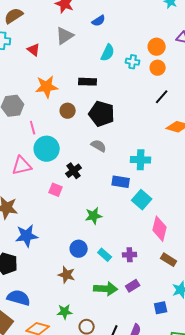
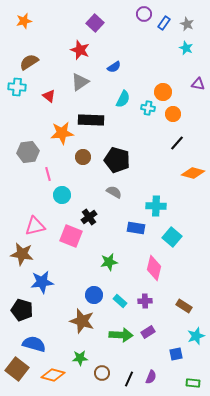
orange circle: (157, 47) -> (163, 92), moved
black rectangle: (88, 82) -> (91, 120), moved, size x1.4
cyan circle: (47, 149) -> (62, 195), size x0.7
pink triangle: (22, 166) -> (35, 226), moved
pink square: (56, 190) -> (71, 236), size x1.6
cyan square: (142, 200) -> (172, 237), moved
pink diamond: (160, 229) -> (154, 268), moved
brown star: (67, 275) -> (82, 321), size x1.4

